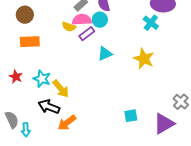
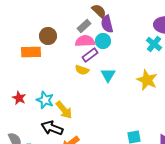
brown circle: (25, 15) -> (48, 36), moved
yellow semicircle: (69, 27) -> (82, 70), moved
orange rectangle: (30, 42) -> (31, 52), moved
cyan triangle: (105, 54) -> (108, 75), turned -35

